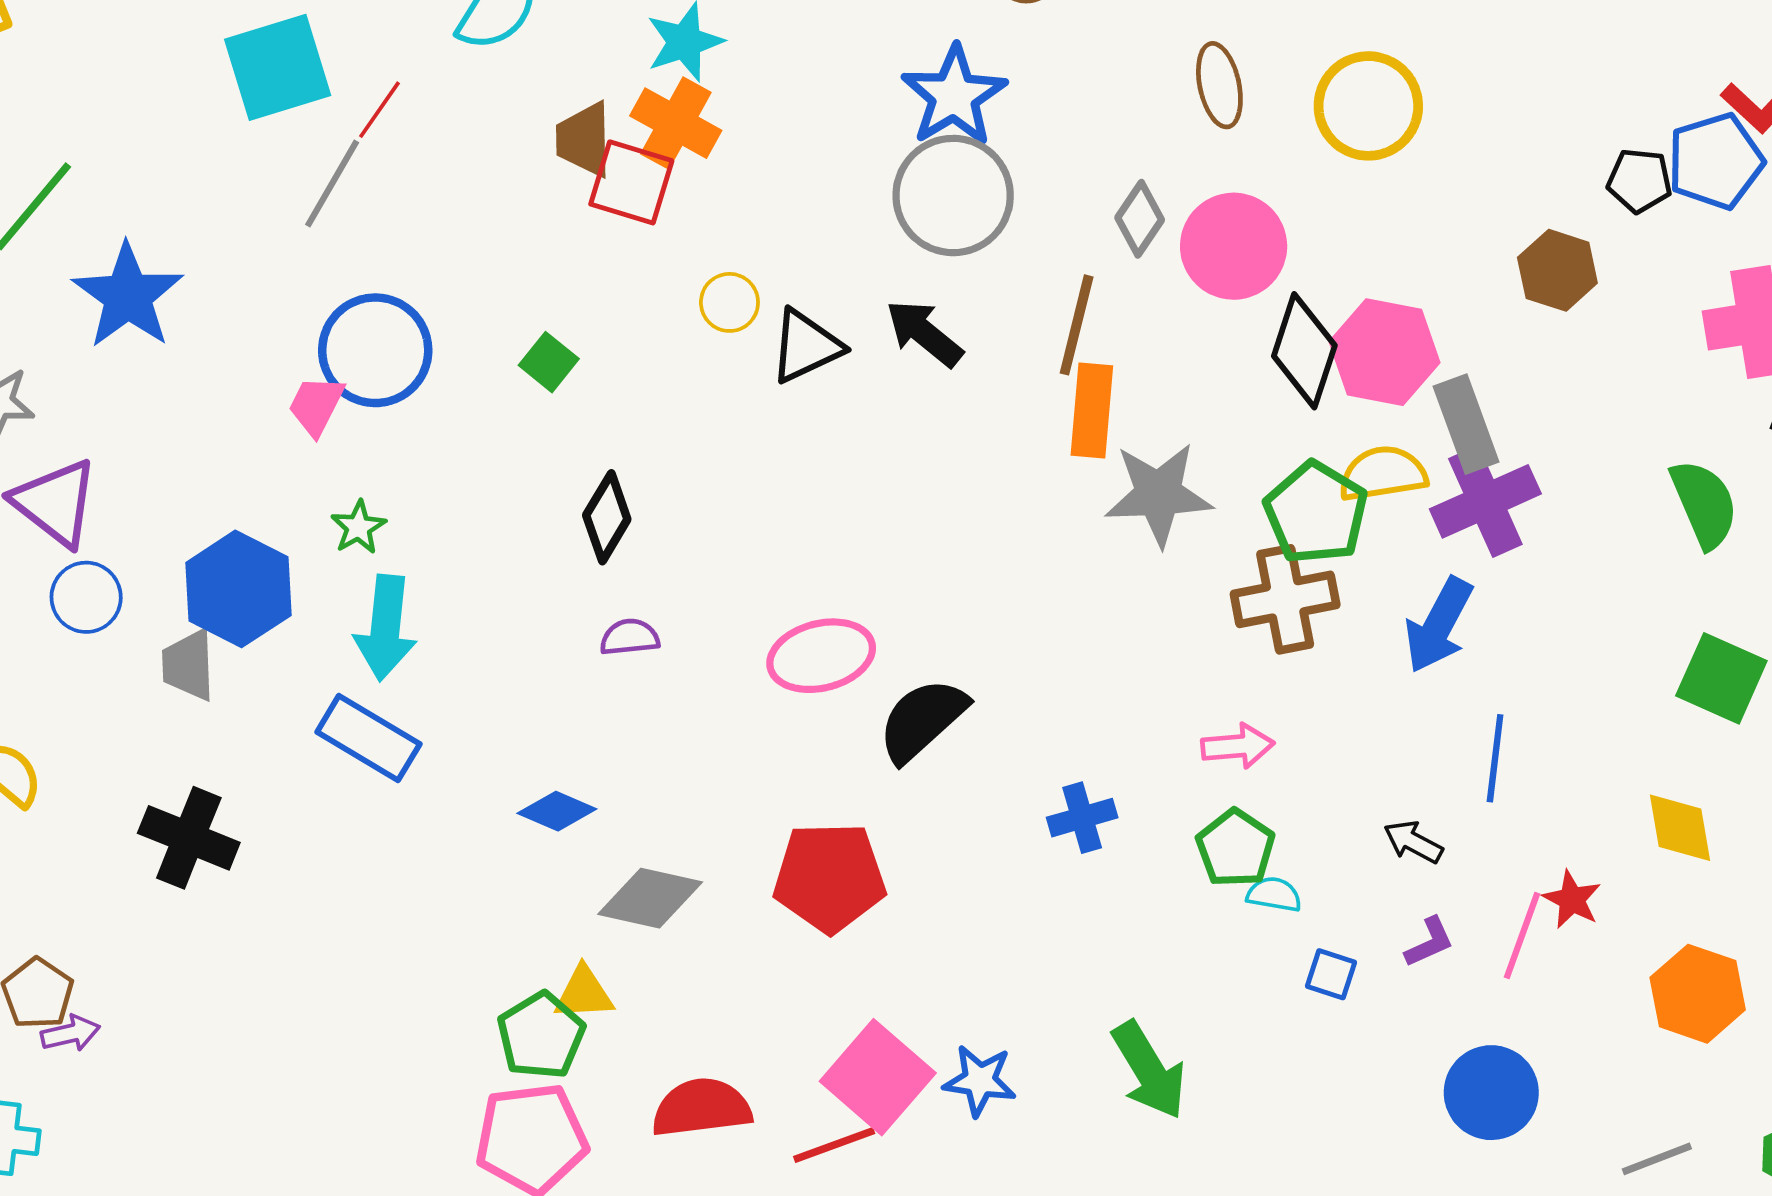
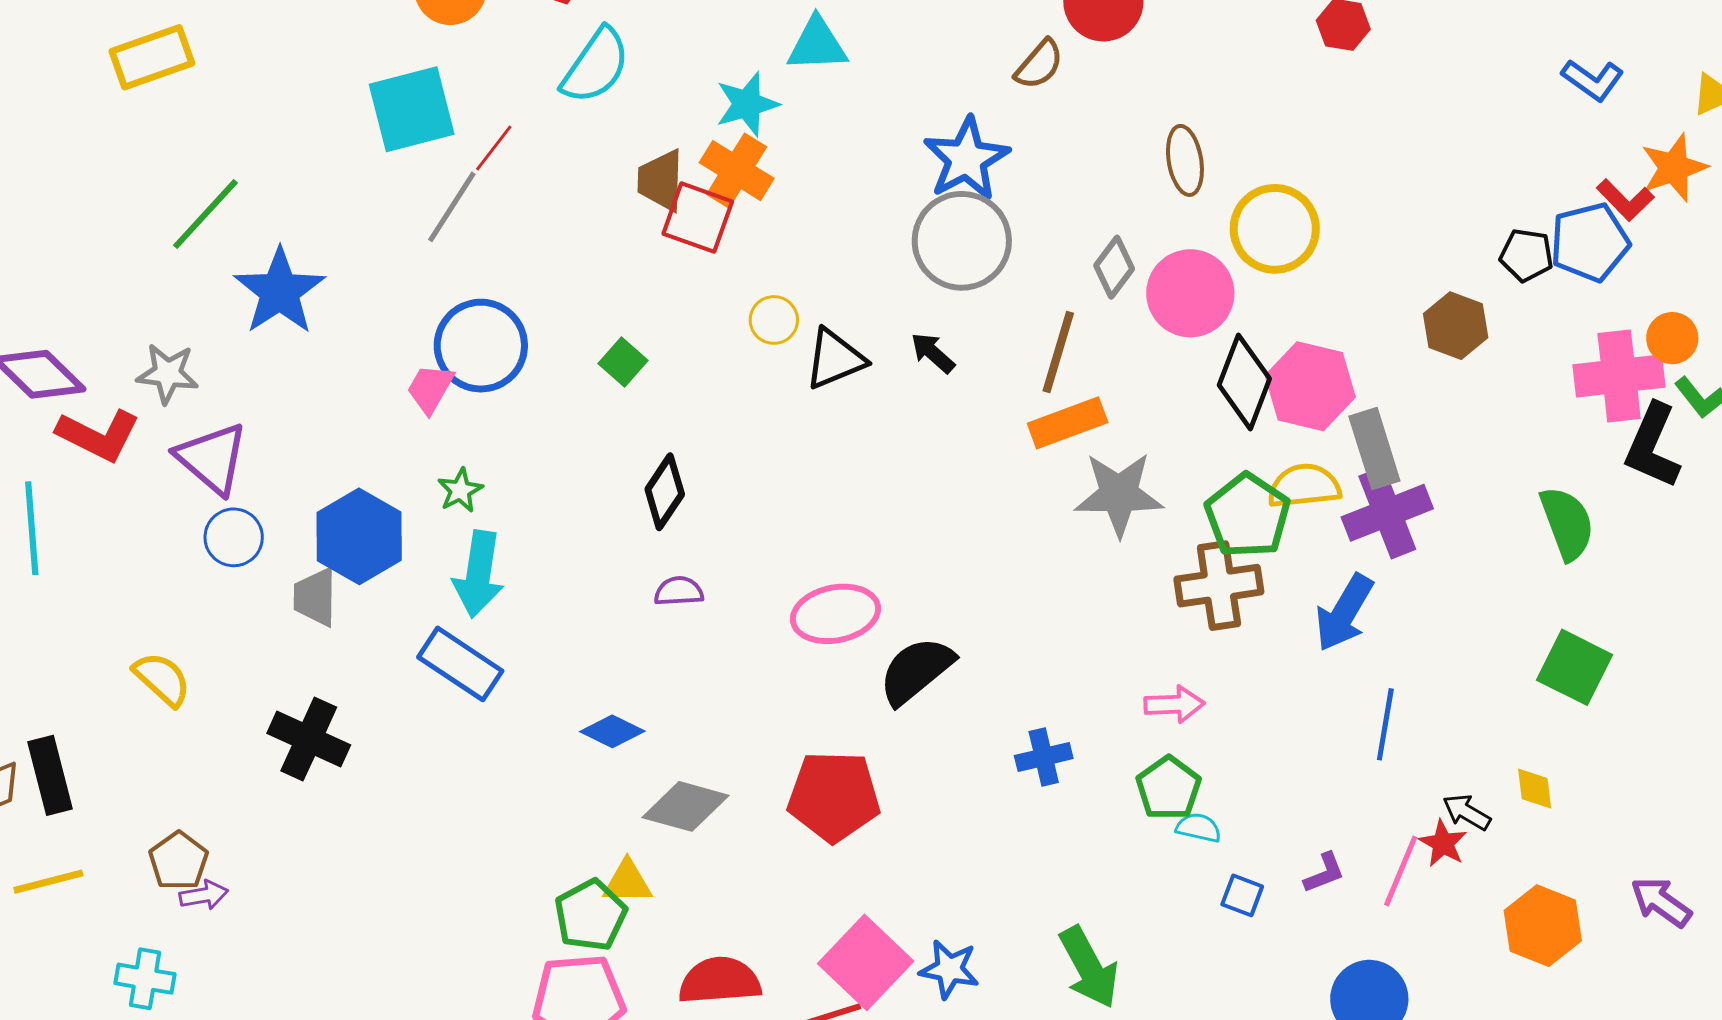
yellow circle: (1368, 106) -> (1275, 229), moved
black arrow: (924, 333) -> (933, 353), size x0.7
orange rectangle: (1092, 411) -> (1068, 423), turned 62
yellow diamond: (1680, 828) -> (1535, 789), size x0.7
black arrow: (1413, 842) -> (1467, 812), moved

